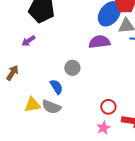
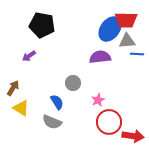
yellow triangle: (32, 105) -> (21, 108), moved, turned 42
red circle: (108, 107) -> (109, 122), size x1.6
pink star: (103, 128) -> (98, 100), moved

